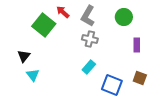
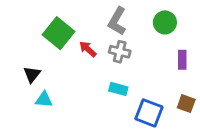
red arrow: (63, 12) -> (88, 49), moved
cyan rectangle: (89, 67) -> (118, 89), turned 64
cyan triangle: (33, 75) -> (44, 100), turned -48

